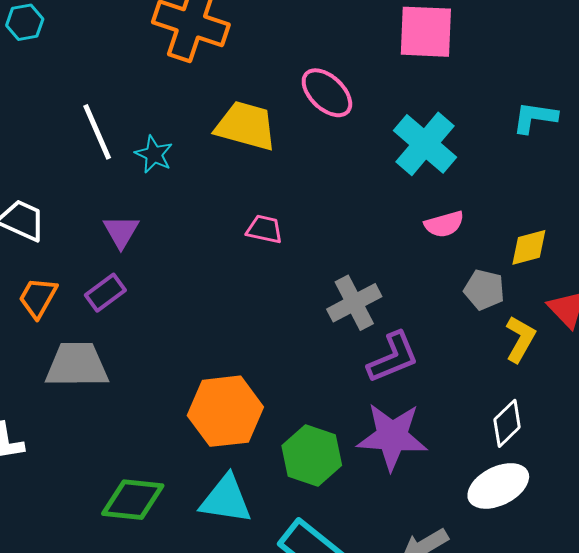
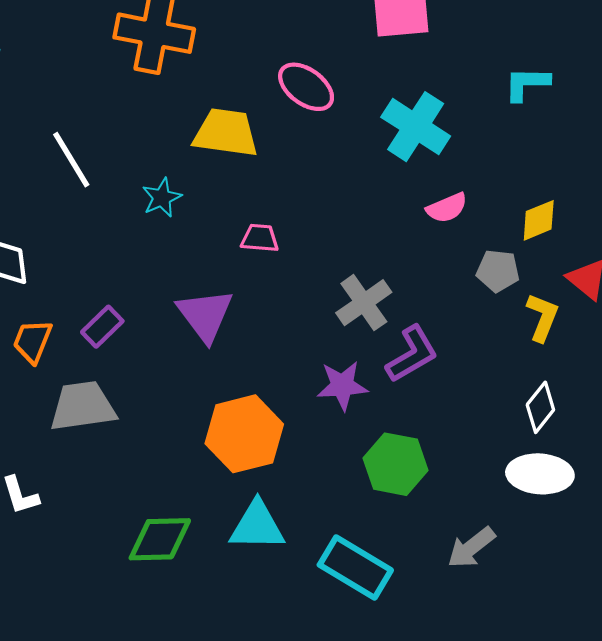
cyan star: (154, 154) -> (162, 198), moved, turned 30
purple triangle: (121, 231) -> (205, 315), moved, size x1.5
purple star: (392, 436) -> (342, 386), moved, size x0.7
green hexagon: (312, 456) -> (395, 464), moved
white ellipse: (498, 486) -> (540, 474), turned 38

